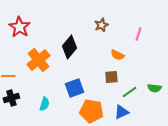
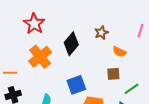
brown star: (101, 25) -> (101, 33), moved
red star: (19, 27) -> (34, 24), moved

